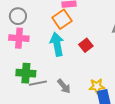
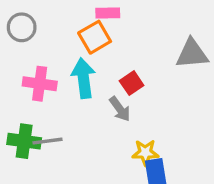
pink cross: (19, 38) -> (40, 84), moved
green cross: (26, 73) -> (24, 141), moved
gray arrow: (64, 86) -> (120, 109), moved

